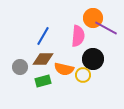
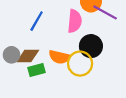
brown diamond: (43, 59) -> (28, 56), moved
yellow circle: (83, 75) -> (80, 64), size x1.5

